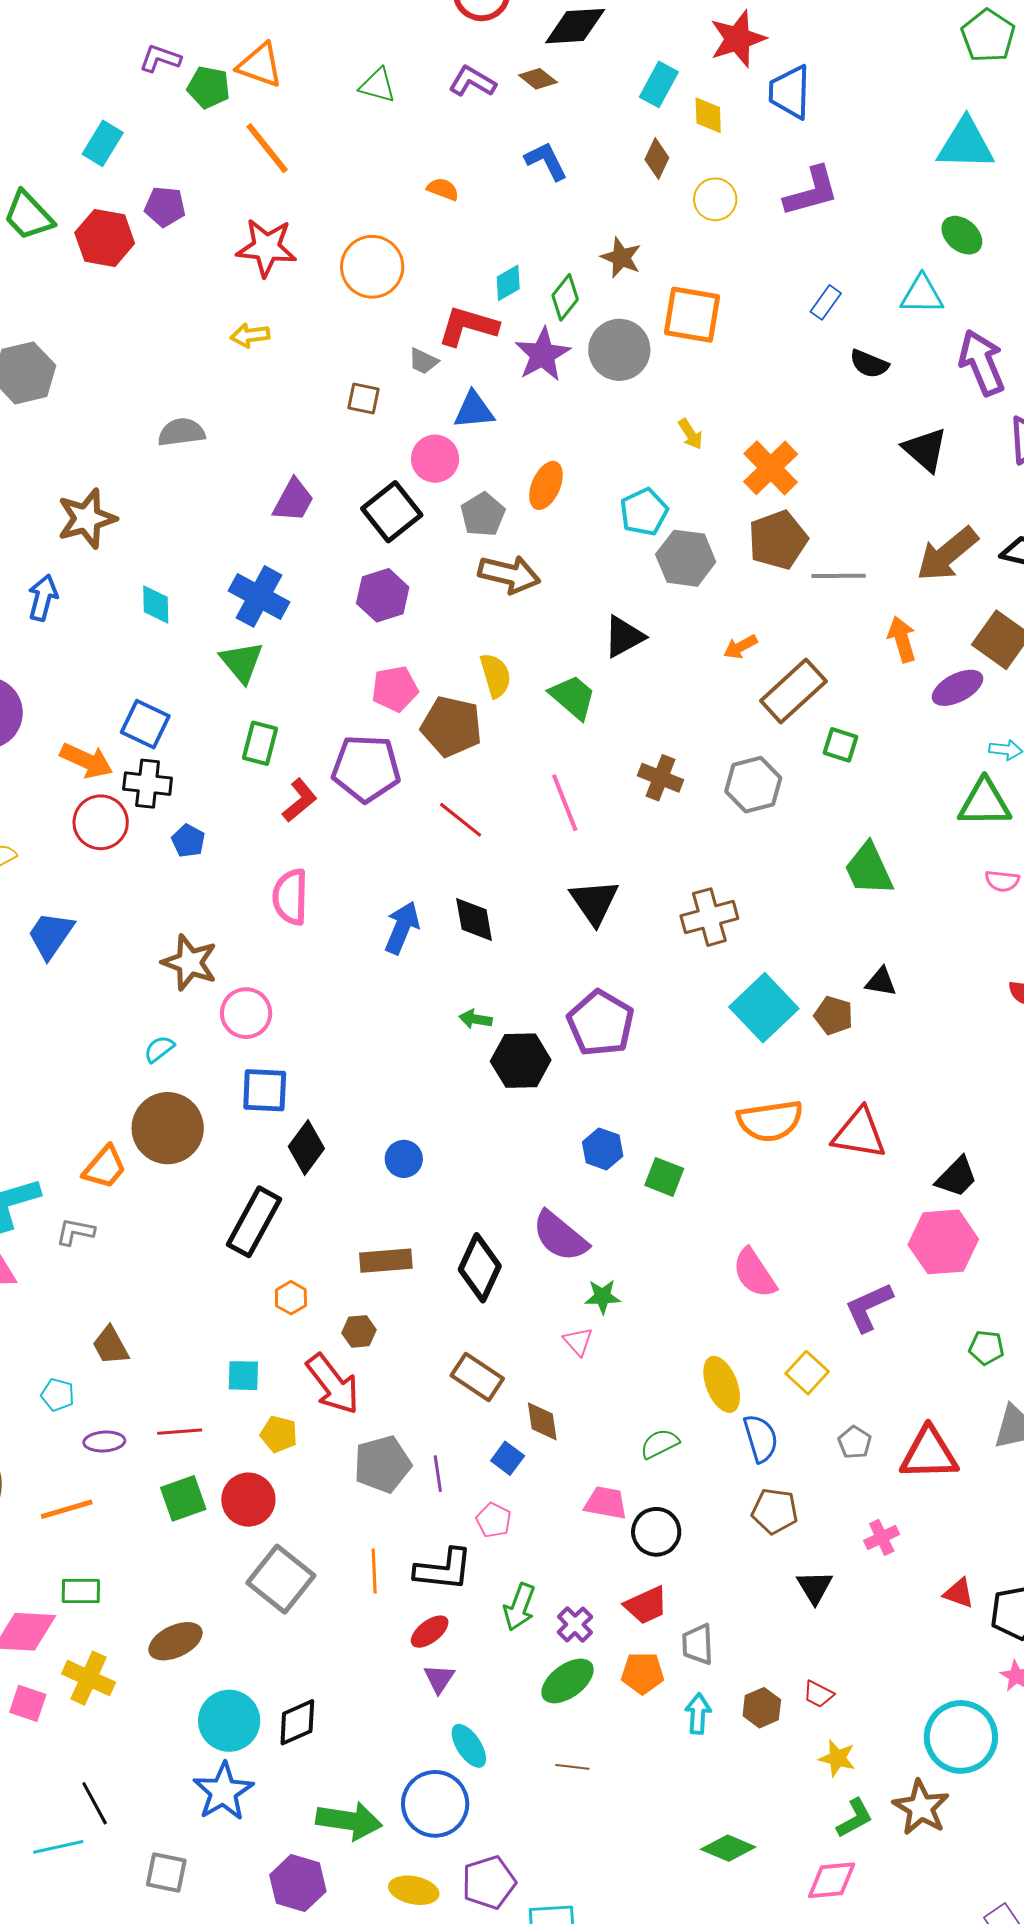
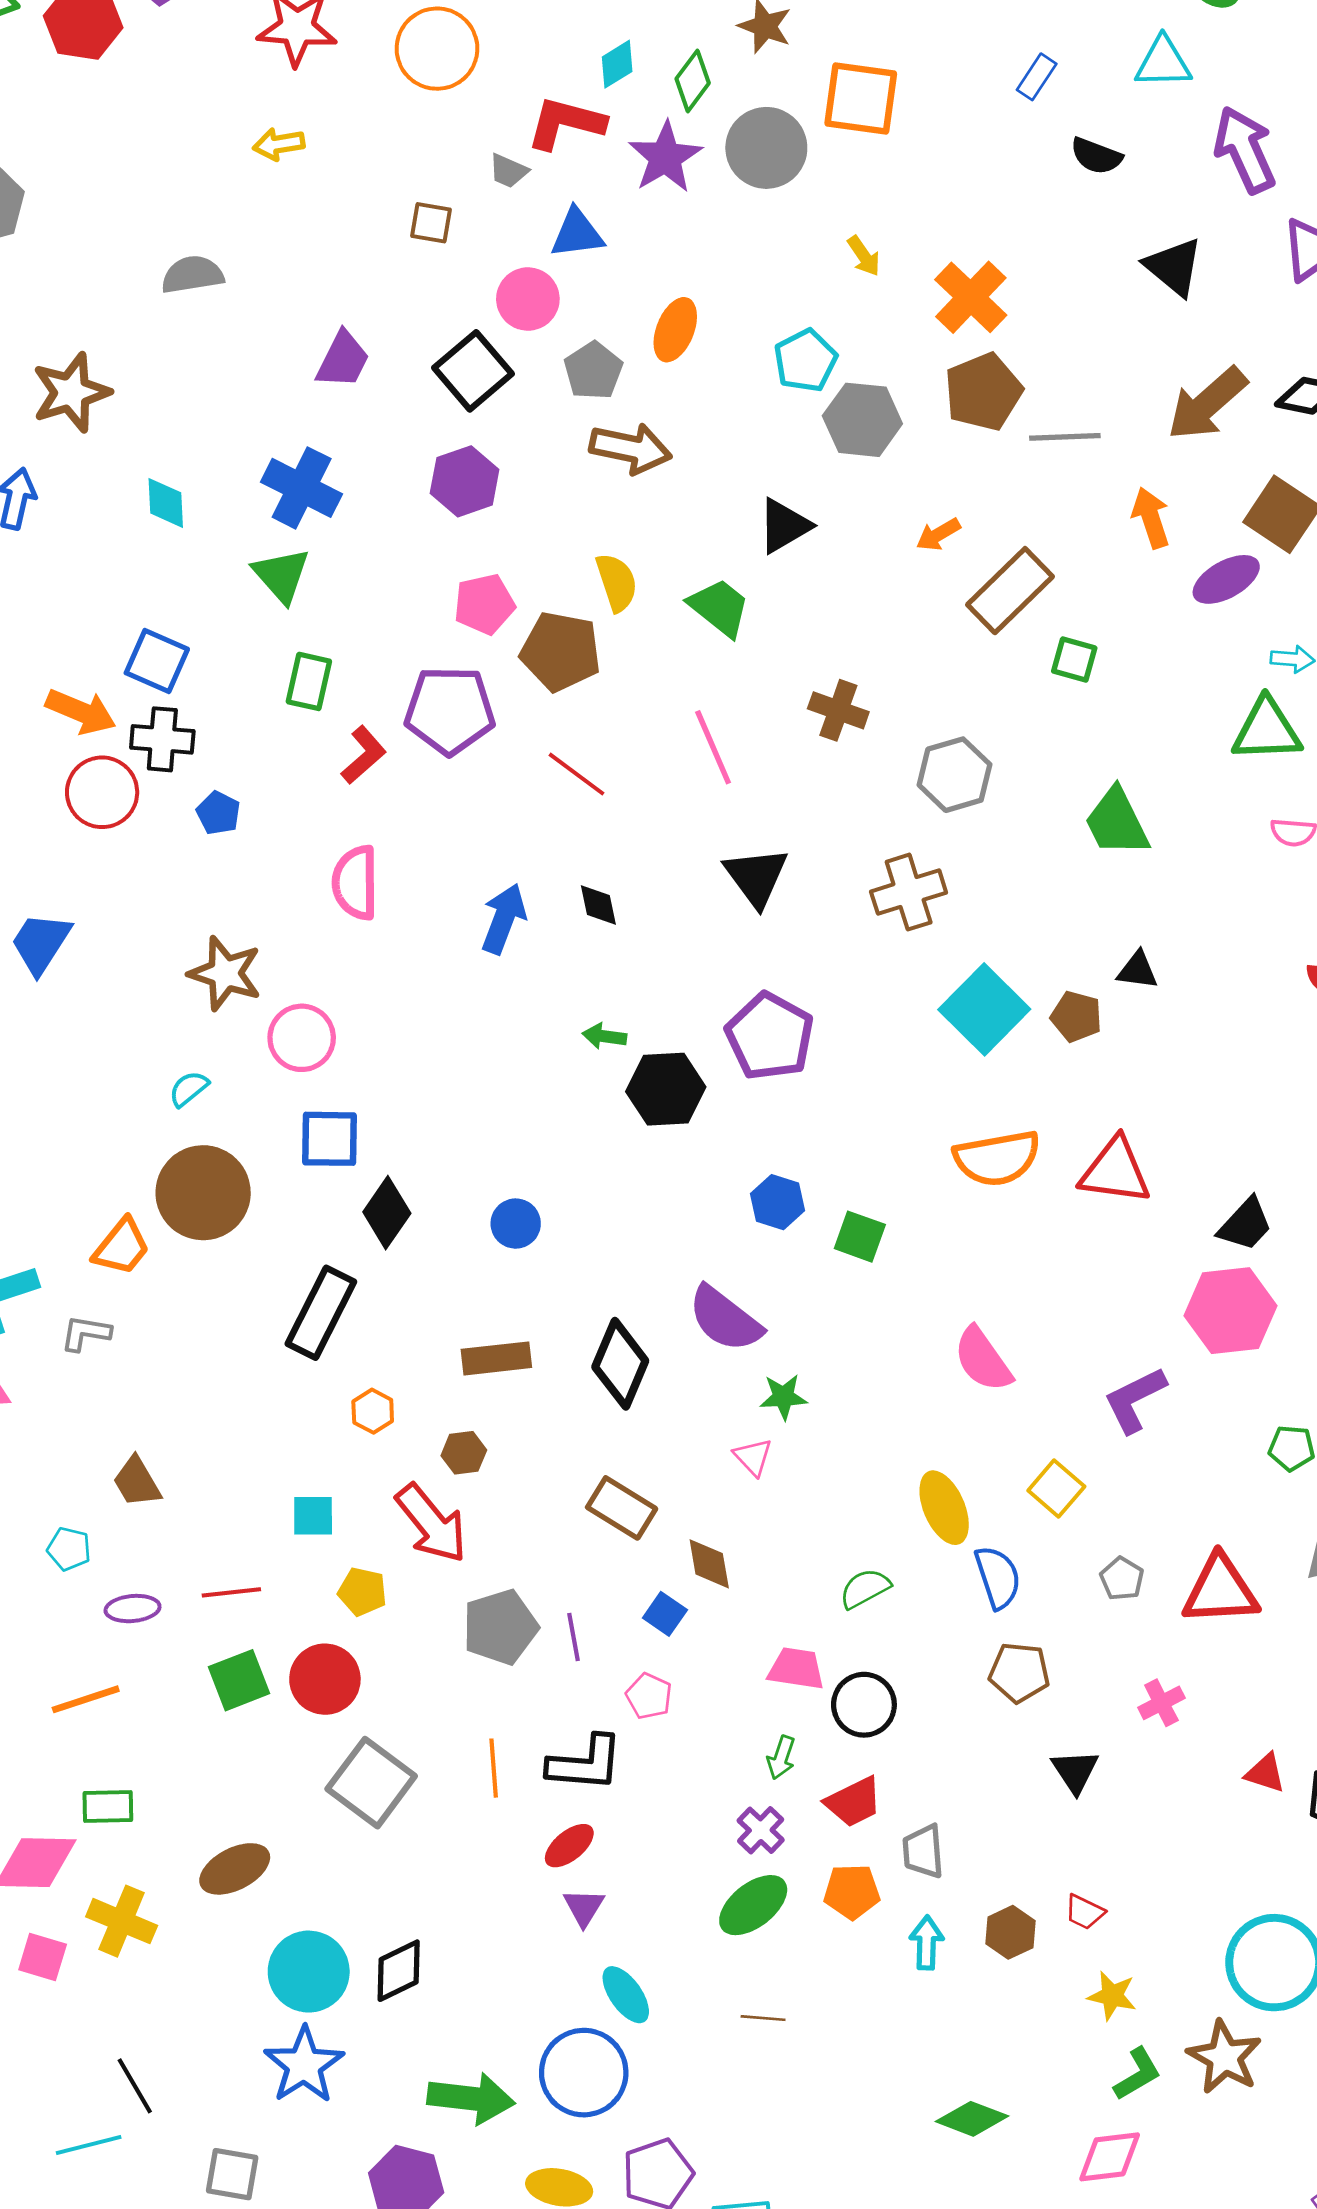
gray hexagon: (753, 785) -> (954, 775), moved
black diamond: (474, 920) -> (598, 905), size x0.7
green arrow: (519, 1607) -> (781, 1758), moved, size x0.7

